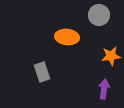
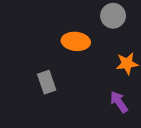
purple arrow: (104, 89) -> (119, 102), turned -42

